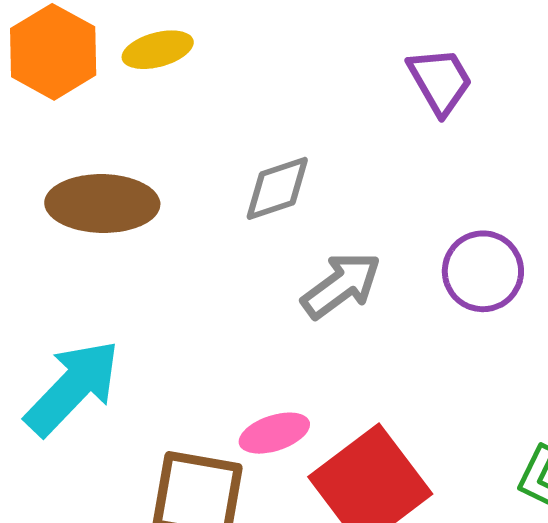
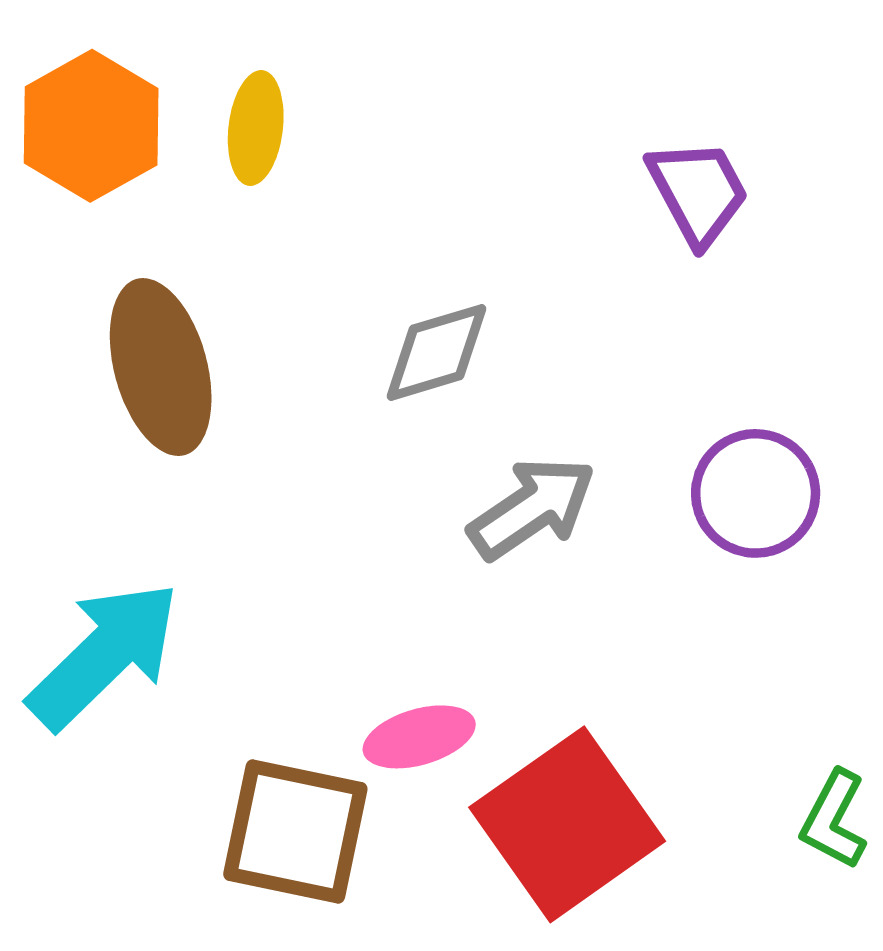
yellow ellipse: (158, 50) -> (256, 128), turned -70
brown ellipse: (102, 204) -> (161, 367), turned 72

